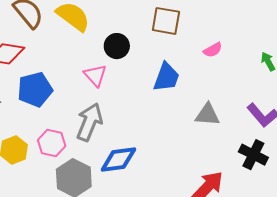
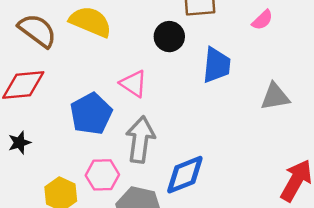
black circle: (117, 46) -> (169, 37), moved
blue pentagon: (35, 89) -> (91, 114), moved

